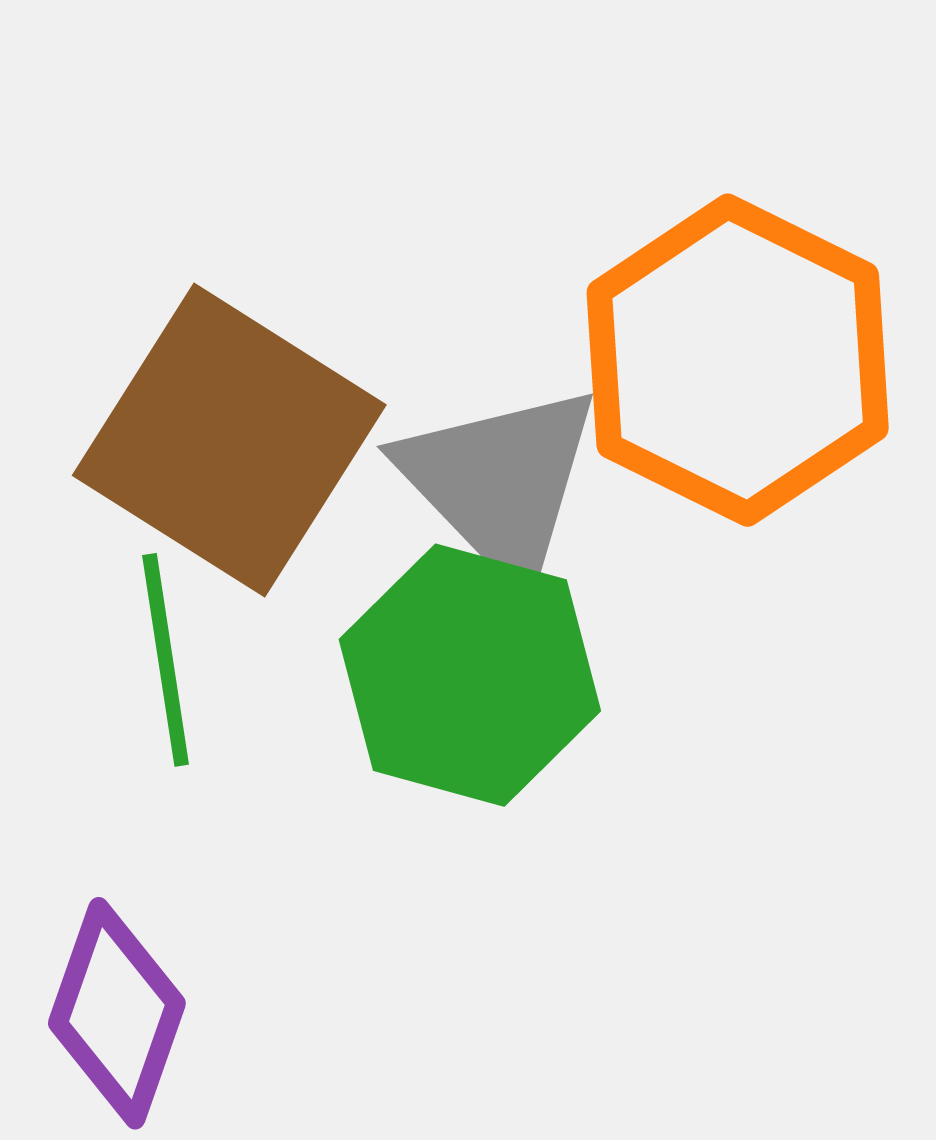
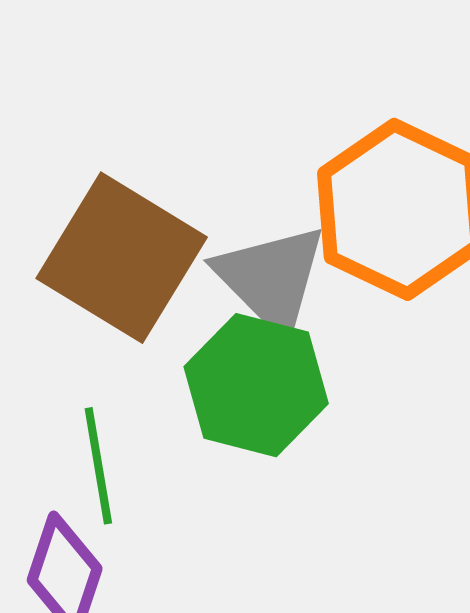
green line: (166, 660) -> (98, 466), moved

